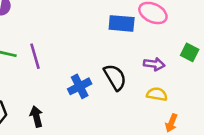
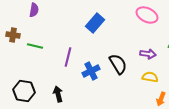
blue rectangle: (122, 23) -> (95, 23), moved, turned -54
purple line: (35, 56) -> (68, 57), moved, turned 30

